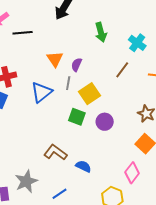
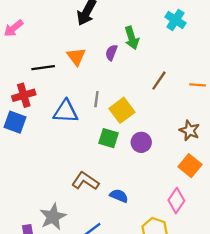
black line: (23, 33) -> (43, 68), moved
cyan cross: (137, 43) -> (175, 20), moved
orange triangle: (55, 59) -> (76, 57), moved
purple semicircle: (77, 65) -> (111, 53), moved
blue triangle: (41, 92) -> (66, 111), turned 45

